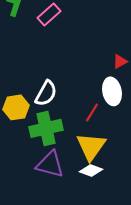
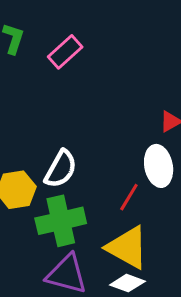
yellow triangle: (91, 146) -> (127, 247), turned -36

